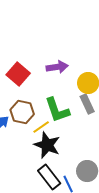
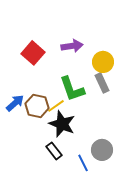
brown hexagon: (22, 112) -> (37, 106), moved
black rectangle: (49, 177) -> (54, 151), moved, size x0.7

